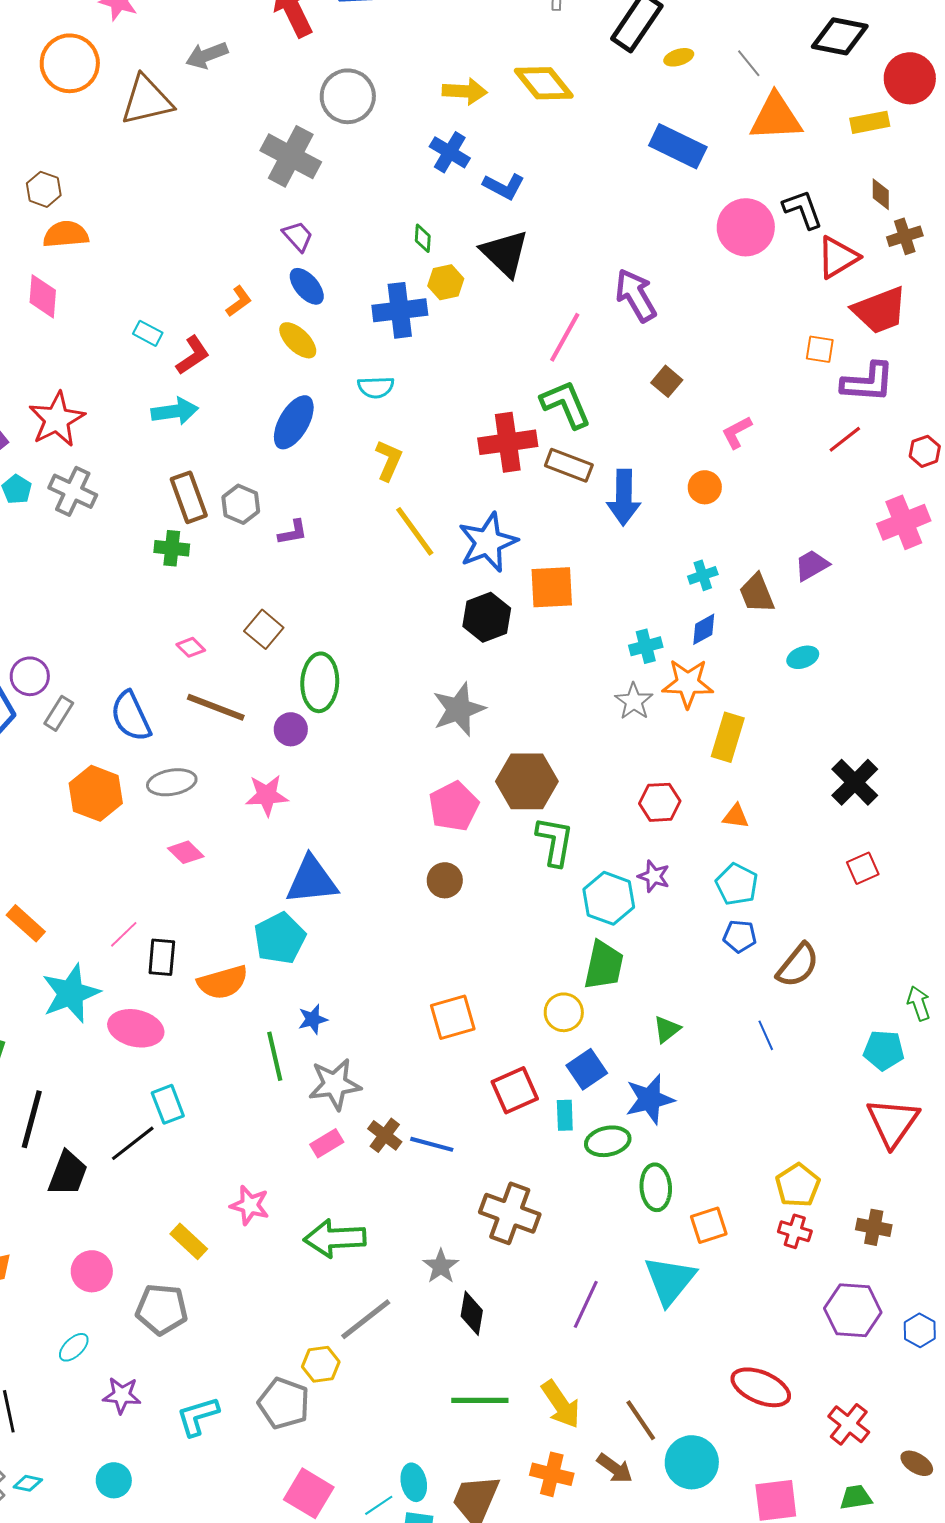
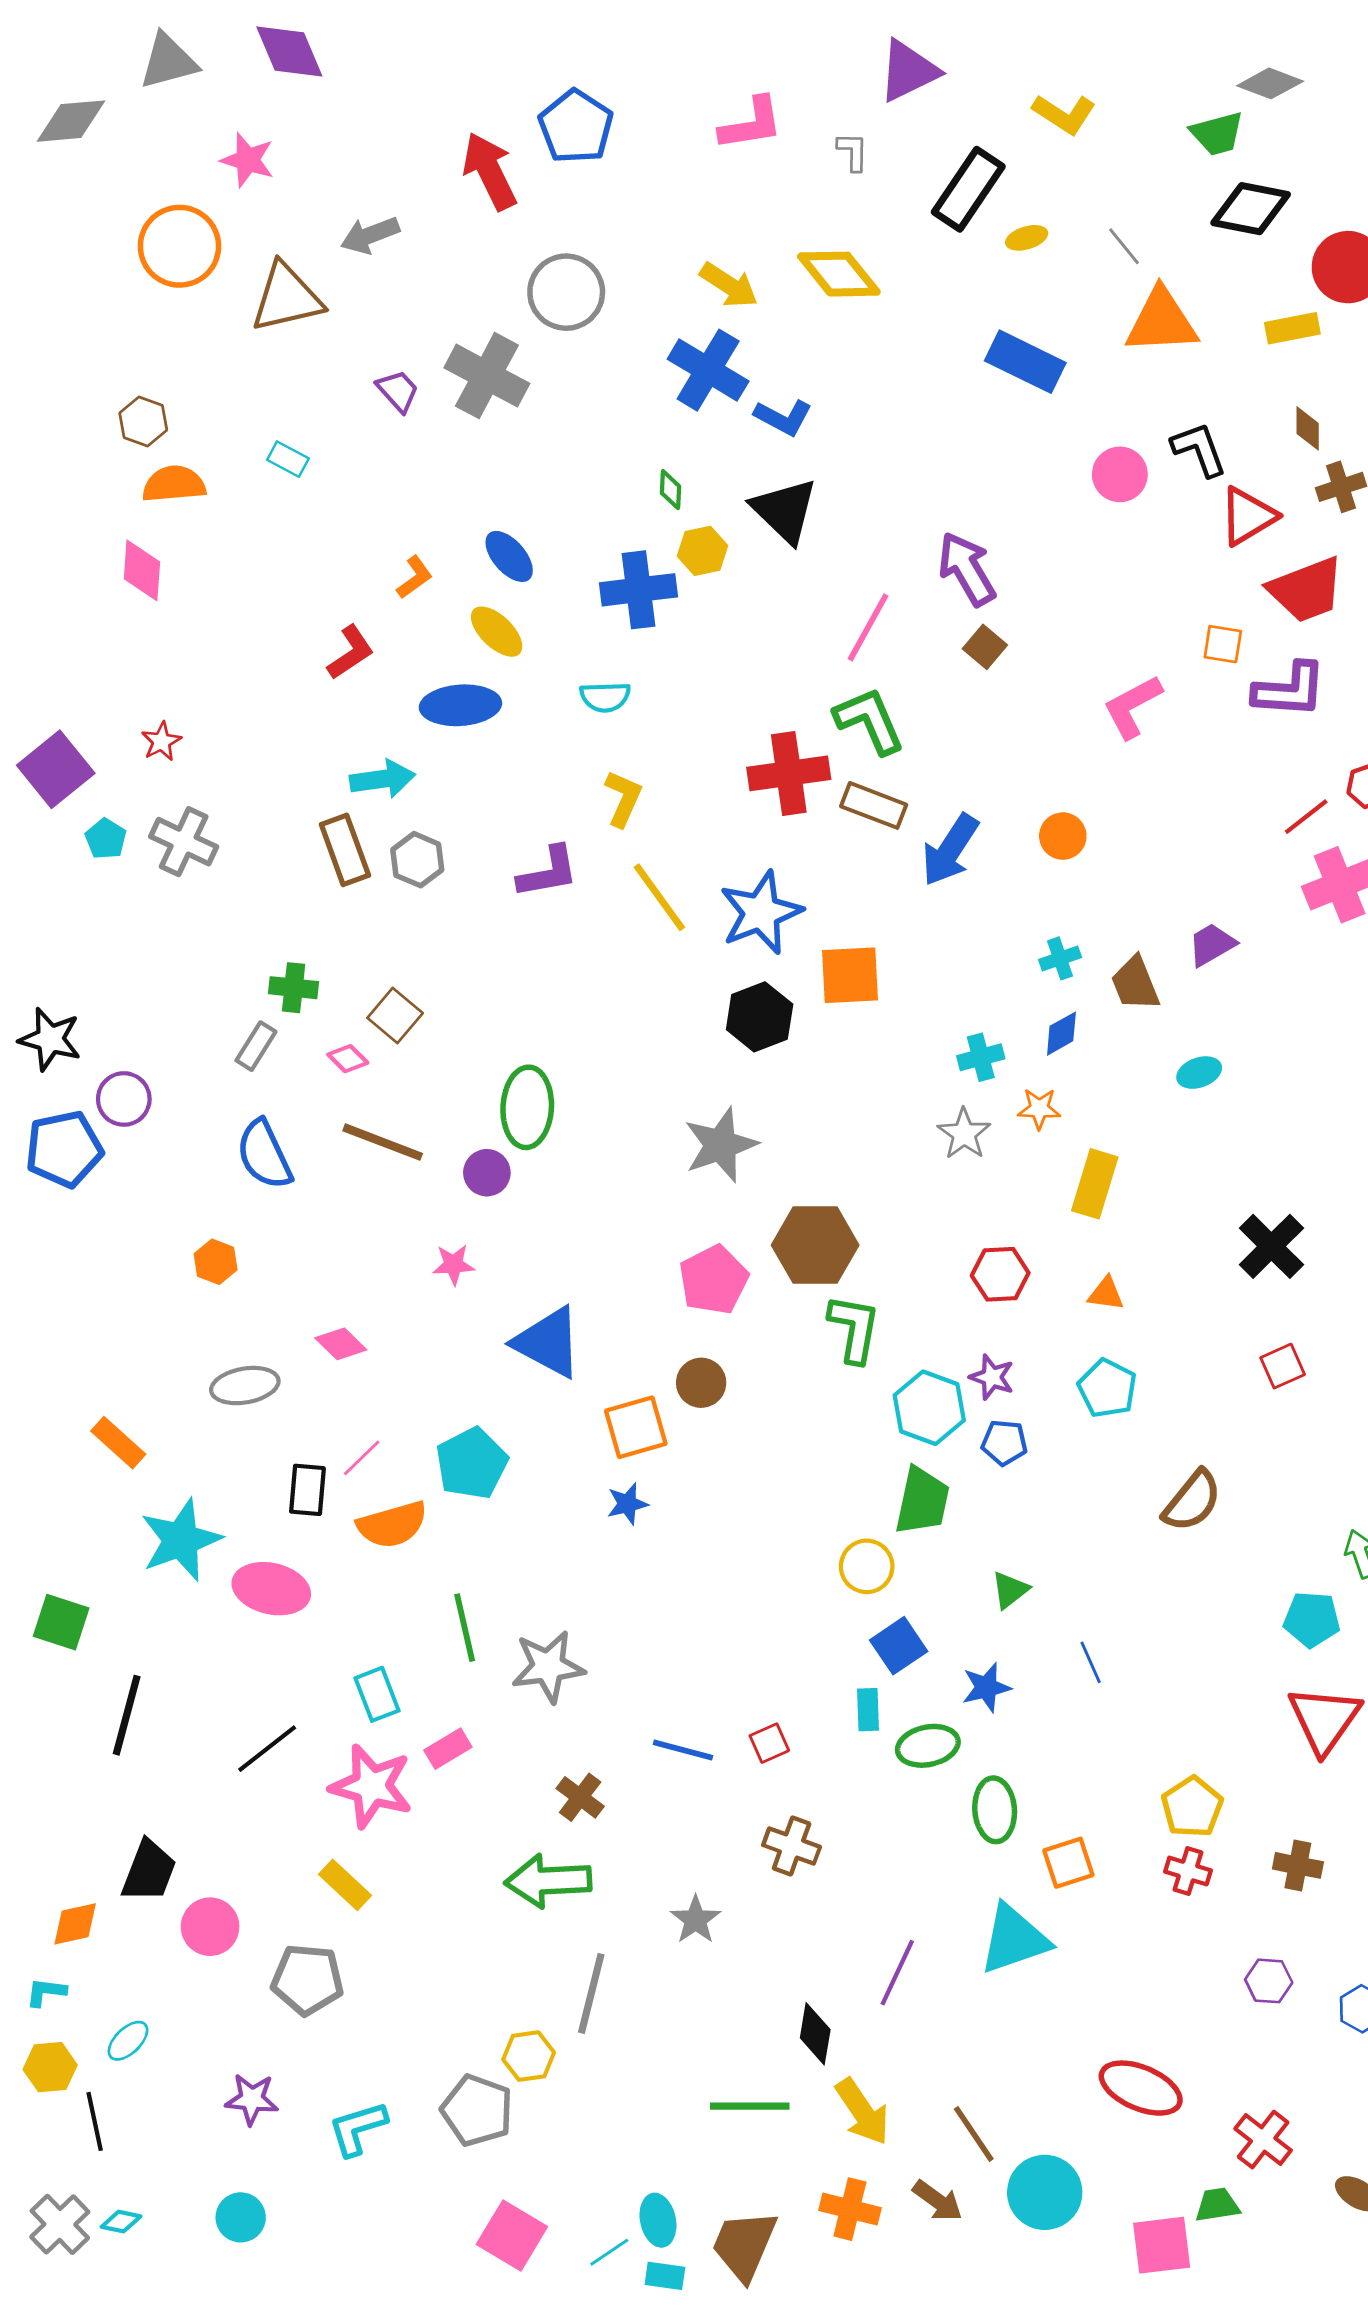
yellow arrow: (465, 91) -> (729, 285), turned 30
blue cross: (450, 152) -> (708, 370), size x1.4
pink circle: (746, 227) -> (1120, 474), size x0.7
purple trapezoid: (298, 236) -> (398, 391), moved
cyan rectangle: (148, 333) -> (288, 459), moved
brown square: (667, 381) -> (985, 647), moved
cyan arrow: (175, 411) -> (383, 779), moved
red star: (57, 419) -> (161, 741), size x0.5
blue ellipse: (294, 422) -> (460, 705), moved, turned 56
pink L-shape: (737, 432) -> (1132, 707), moved, size x1.4
red line: (845, 439) -> (1306, 817), moved
blue arrow: (624, 497) -> (950, 850), turned 32
purple L-shape: (293, 532) -> (548, 872), moved, size x1.5
green cross: (172, 548) -> (294, 988), moved
brown square: (264, 629) -> (395, 1016), moved
orange star: (688, 683) -> (1039, 1109), size x0.6
gray rectangle: (59, 713) -> (256, 1046), moved
gray ellipse: (172, 782) -> (245, 1386), moved
orange hexagon: (96, 793) -> (216, 1262), size x0.6
pink star: (267, 795) -> (453, 1265), size x0.7
blue triangle: (312, 880) -> (548, 1342), moved, turned 34
pink line: (124, 934) -> (362, 1458), moved
blue pentagon: (740, 936) -> (1004, 1443), moved
orange square: (453, 1017) -> (636, 1427), moved
blue star: (313, 1019) -> (627, 1504), moved
blue line: (766, 1035) -> (1091, 1662), moved
red square: (515, 1090) -> (769, 1743), moved, size x0.6
blue star: (650, 1099) -> (986, 1687), size x0.7
cyan rectangle: (168, 1104) -> (377, 1694), moved
brown cross: (385, 1135) -> (580, 1797), moved
pink rectangle: (327, 1143) -> (448, 1749), moved
black trapezoid: (68, 1173) -> (149, 1871), moved
pink star: (250, 1205) -> (371, 1786), moved, size x1.5
brown cross: (510, 1213) -> (792, 1846), size x0.7
cyan triangle: (670, 1280) -> (1014, 1939), turned 32
purple hexagon: (853, 1310) -> (1269, 1981), size x0.6
black diamond: (472, 1313) -> (815, 2034), moved
gray line: (366, 1319) -> (591, 1993), turned -38
cyan ellipse: (74, 1347) -> (128, 2041), moved
green trapezoid: (856, 1497) -> (1217, 2205), moved

